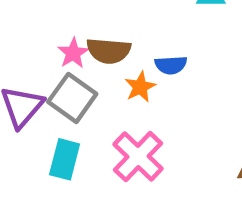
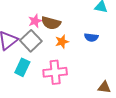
blue semicircle: (171, 65) -> (91, 37), moved
pink cross: (138, 157) -> (55, 72), turned 30

